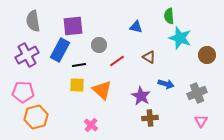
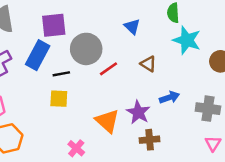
blue triangle: (136, 27) -> (132, 27), turned 32
gray circle: (99, 45) -> (86, 49), size x1.6
blue arrow: (166, 84) -> (169, 97), turned -35
orange triangle: (102, 90) -> (107, 121), moved
gray cross: (197, 93) -> (208, 109), turned 30

